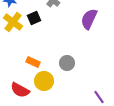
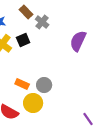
gray circle: (67, 63) -> (44, 85), moved

